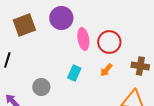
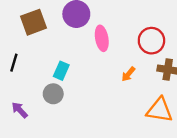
red circle: (109, 42) -> (151, 41), moved
cyan rectangle: (74, 73) -> (61, 71), moved

